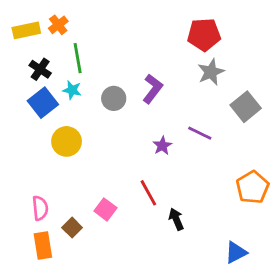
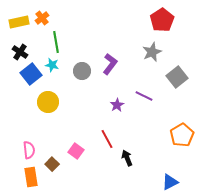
red pentagon: (204, 35) -> (162, 20), moved, turned -30
black cross: (40, 69) -> (20, 52), moved

